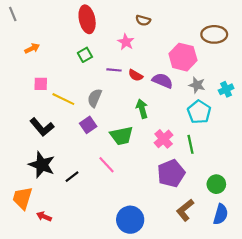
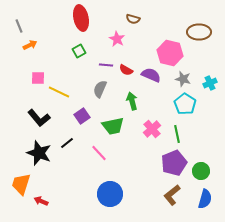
gray line: (13, 14) -> (19, 26), moved
gray semicircle: (95, 98) -> (100, 89), moved
purple pentagon: (171, 173) -> (174, 163), moved
black line: (72, 177) -> (67, 143), moved
blue circle: (130, 220) -> (110, 194), moved

